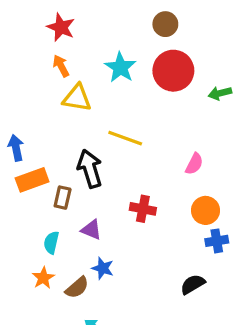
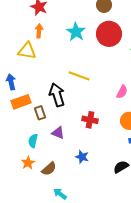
orange arrow: (61, 66) -> (39, 31), turned 32
yellow triangle: (77, 98) -> (27, 51), moved
brown rectangle: (63, 198) -> (40, 113), turned -32
blue star: (103, 268) -> (82, 157), moved

